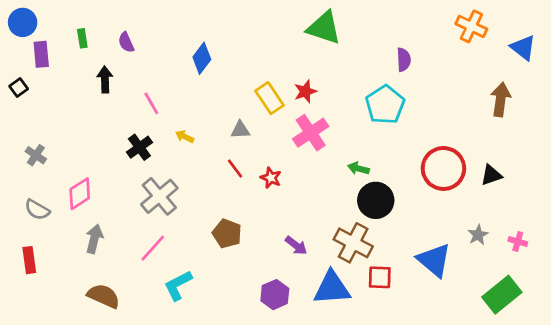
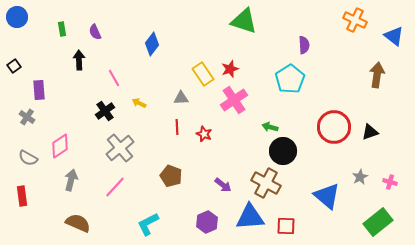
purple rectangle: (41, 54) -> (39, 90), moved
red line: (235, 168) -> (177, 127), turned 35
red square: (380, 277) -> (286, 226), moved
cyan L-shape: (178, 285) -> (148, 224), moved

